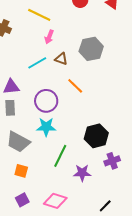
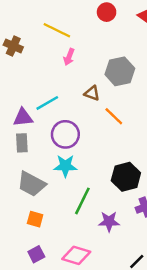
brown triangle: (61, 59) -> (92, 93), moved
cyan line: (37, 63) -> (47, 103), moved
orange line: (75, 86) -> (114, 116), moved

